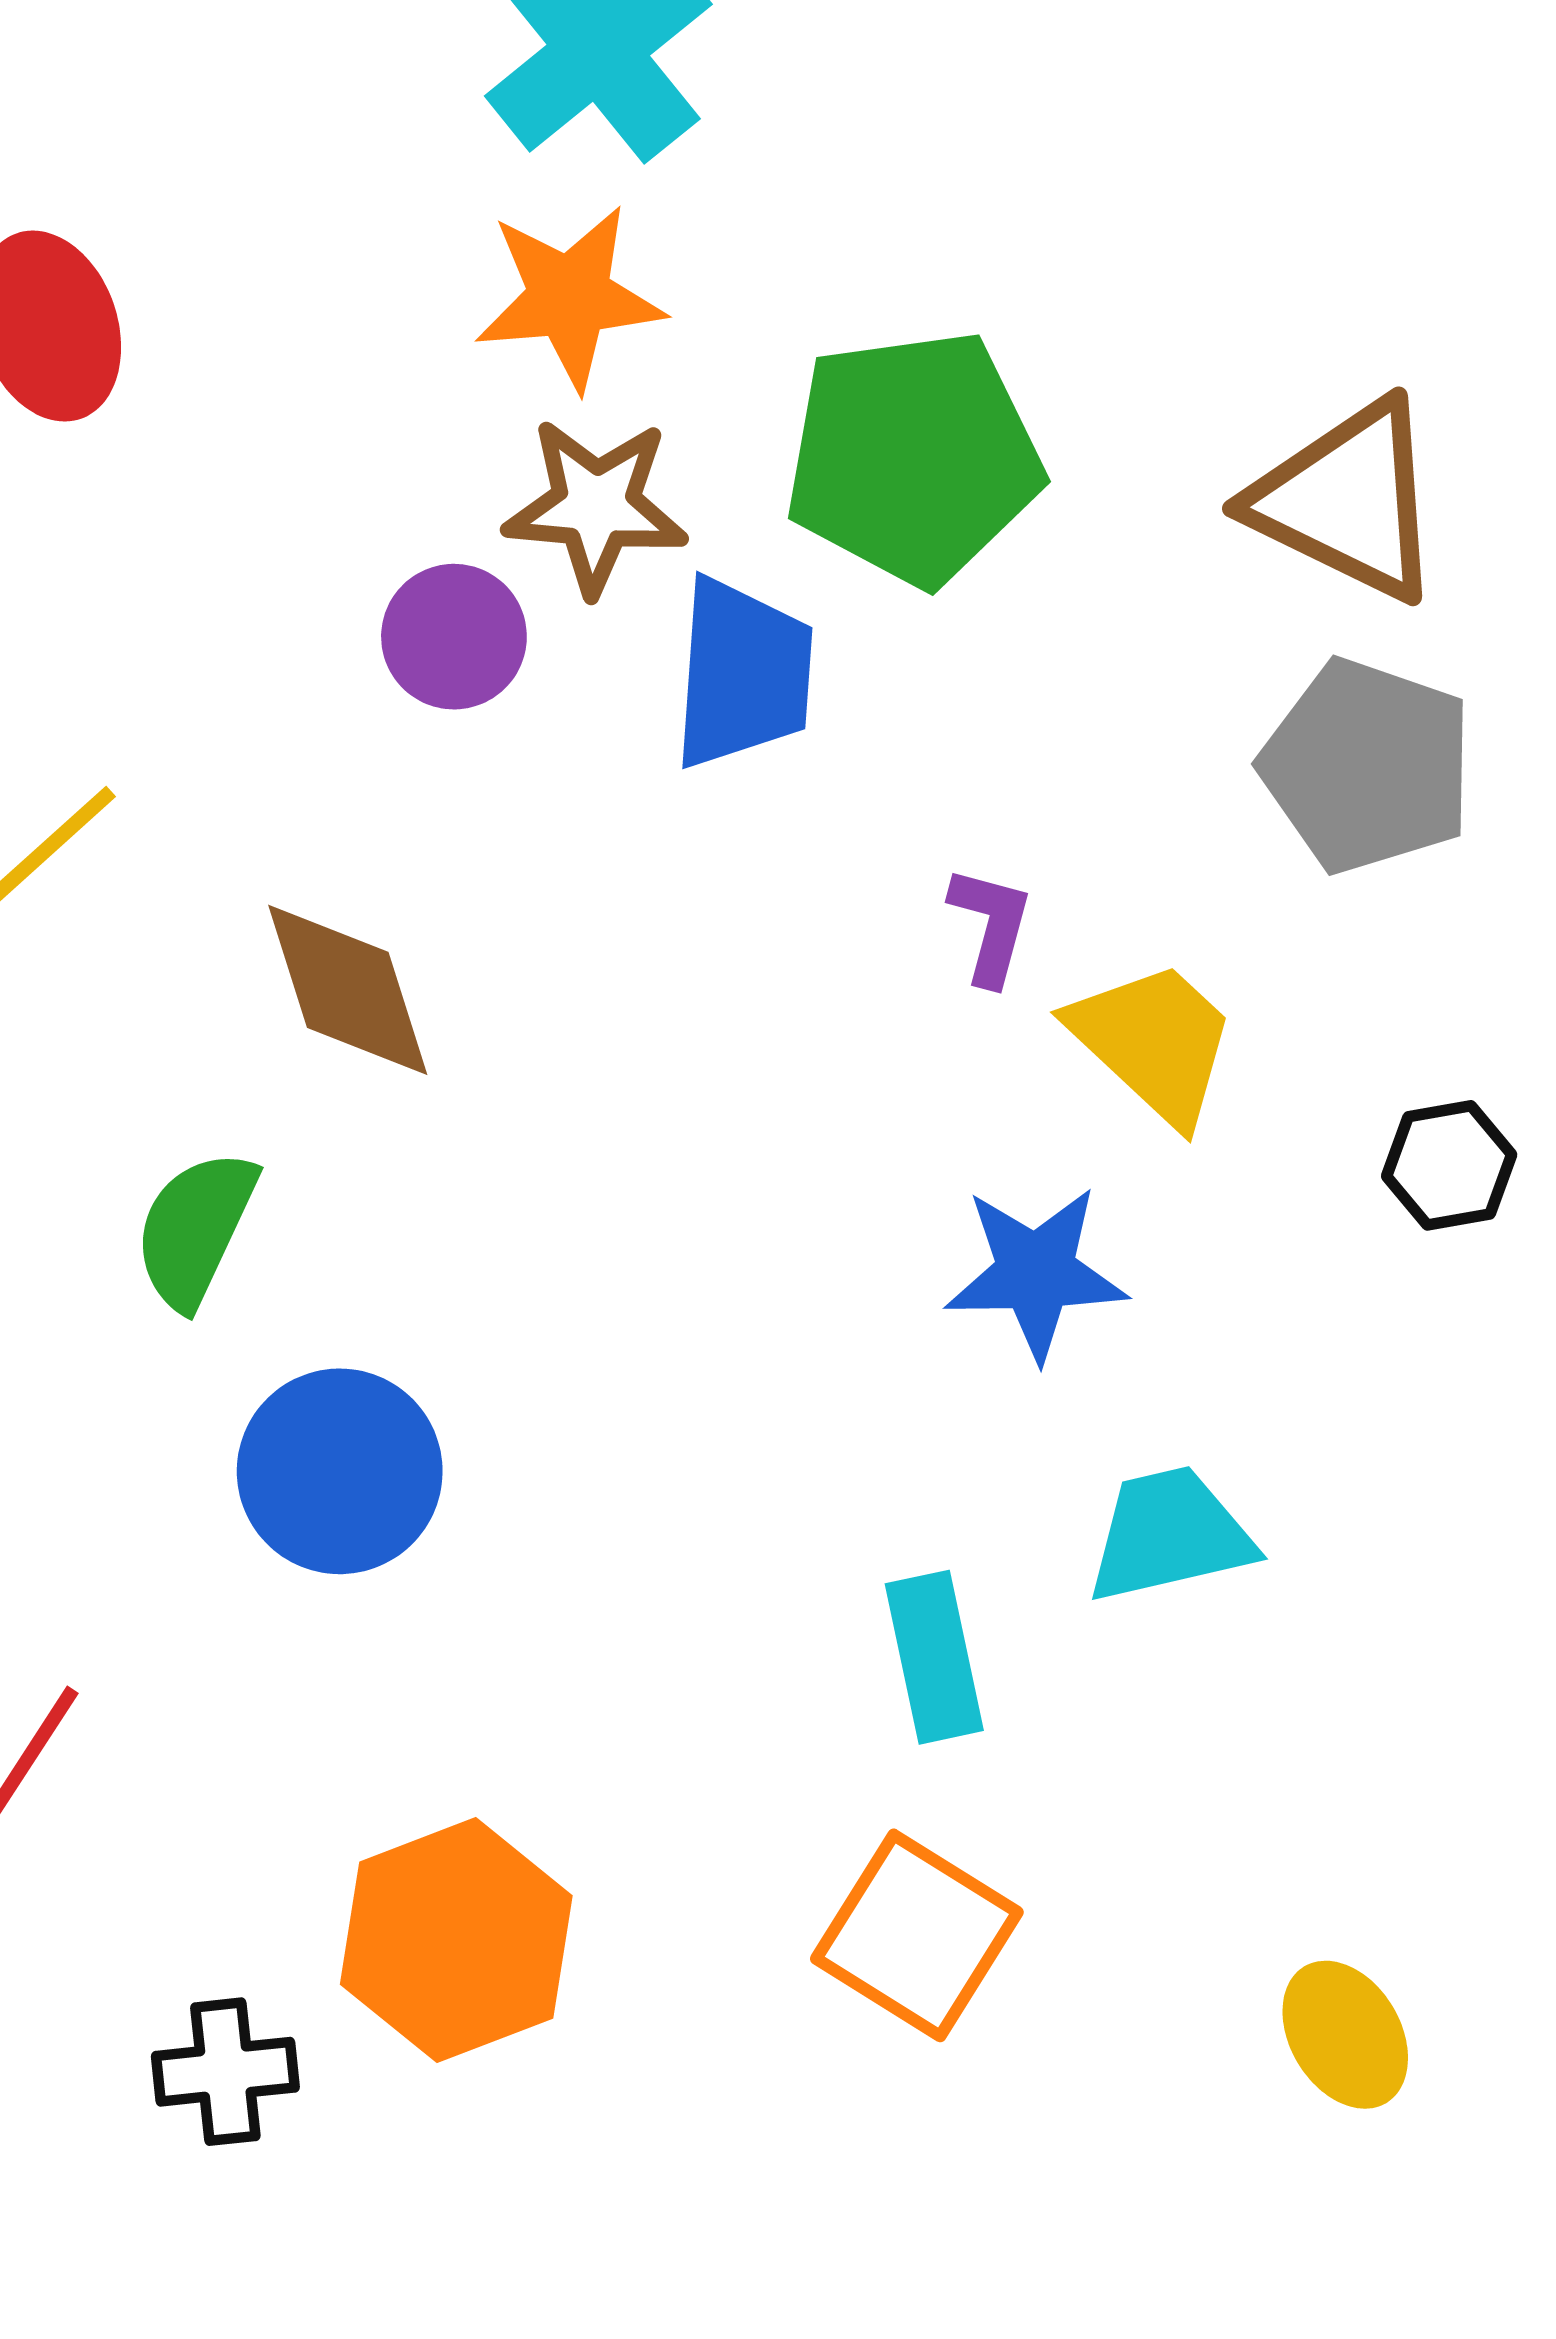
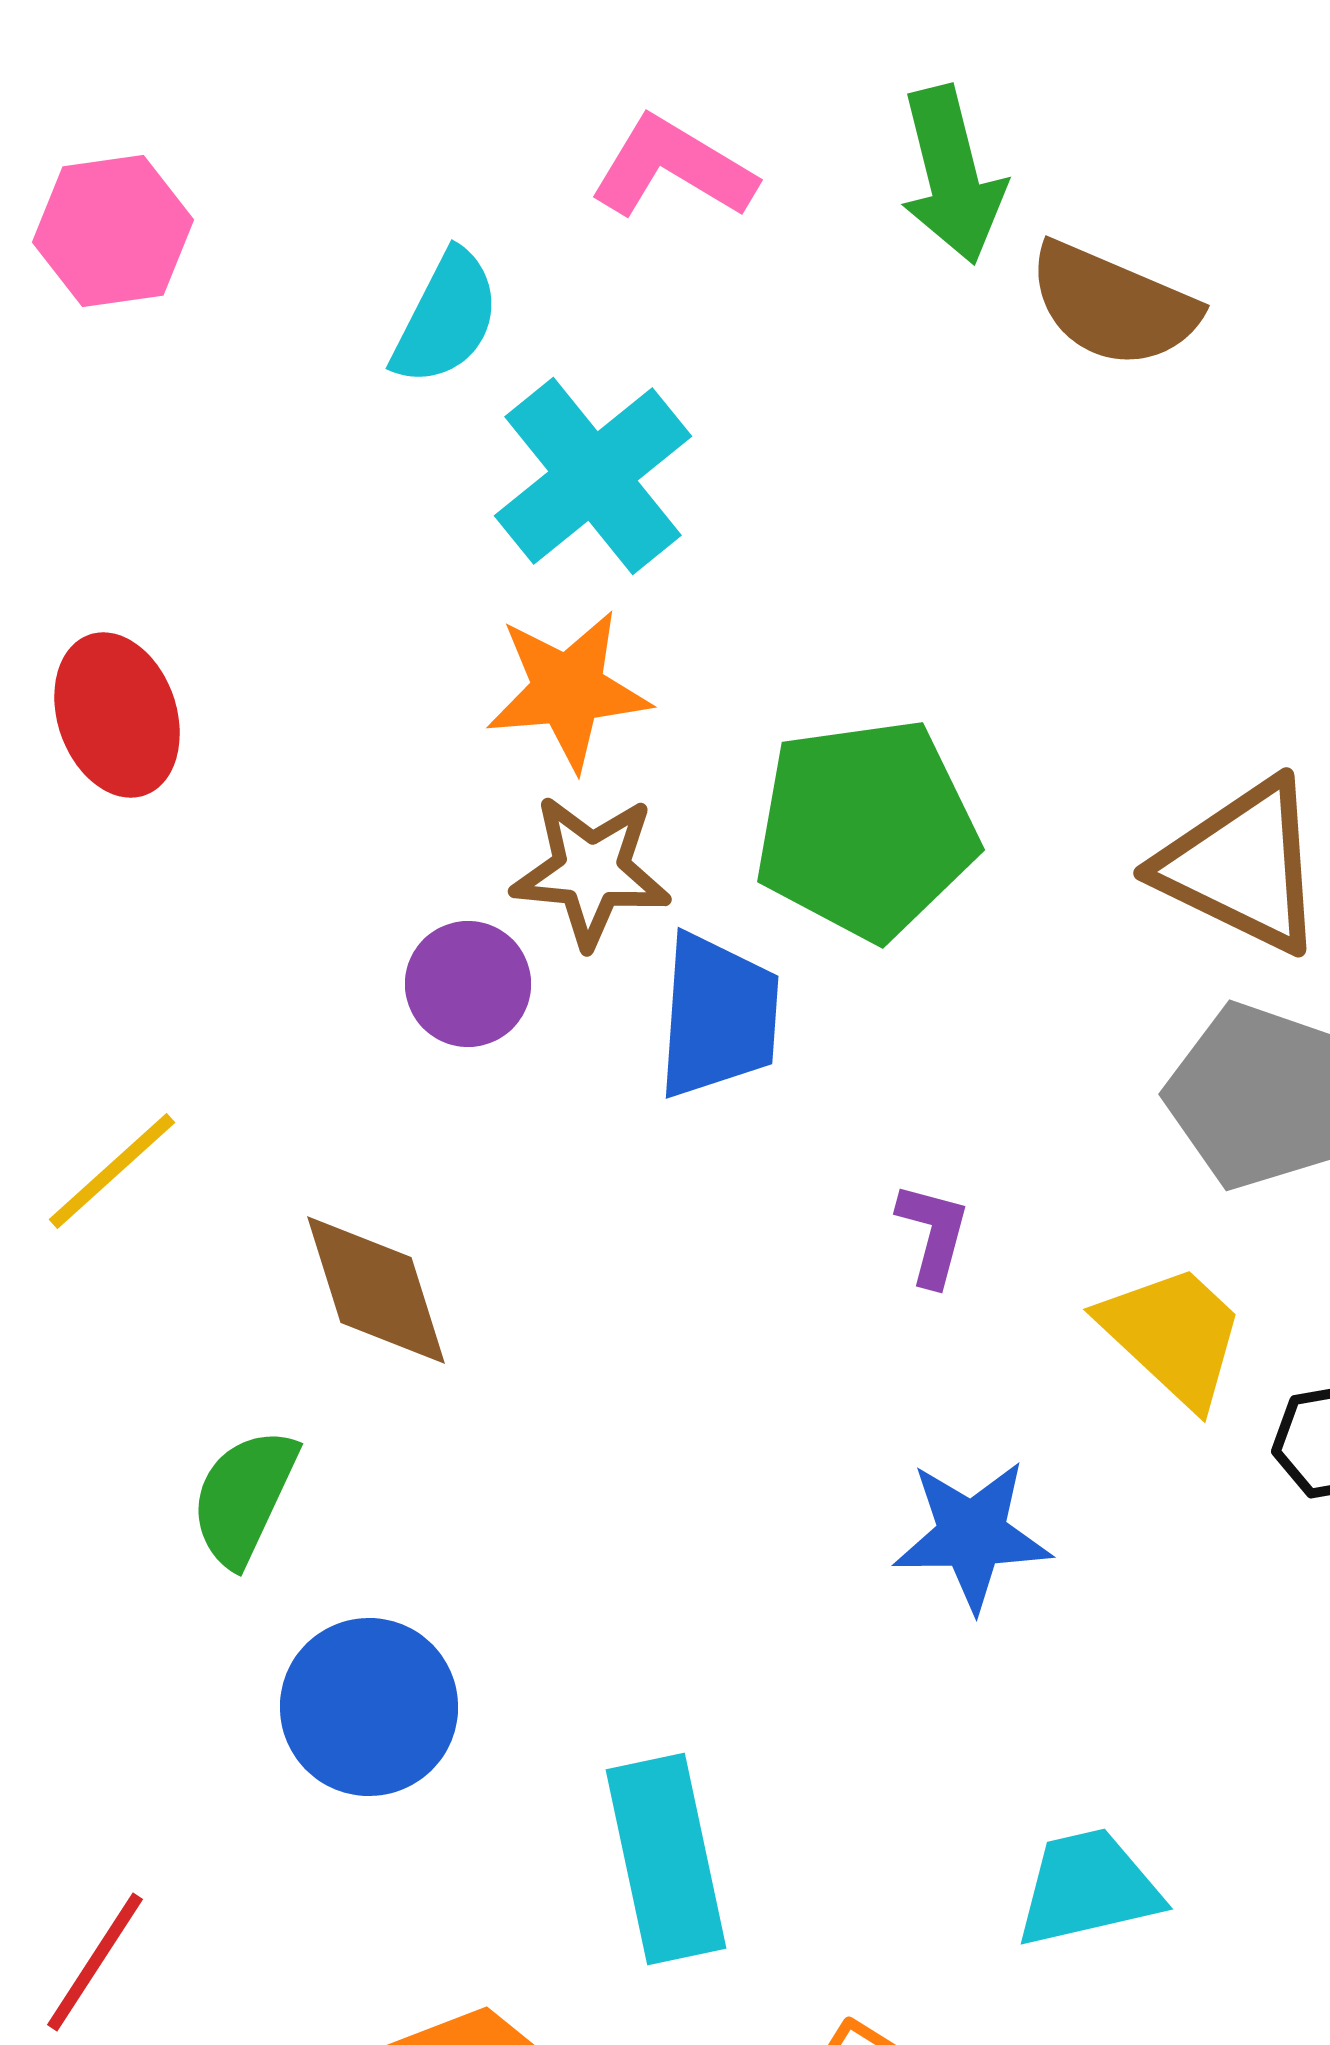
yellow trapezoid: (1154, 1042) -> (1173, 1335), moved
cyan trapezoid: (1170, 1535) -> (1088, 1888), moved
cyan rectangle: (934, 1657) -> (666, 1859), moved, size x1.4

